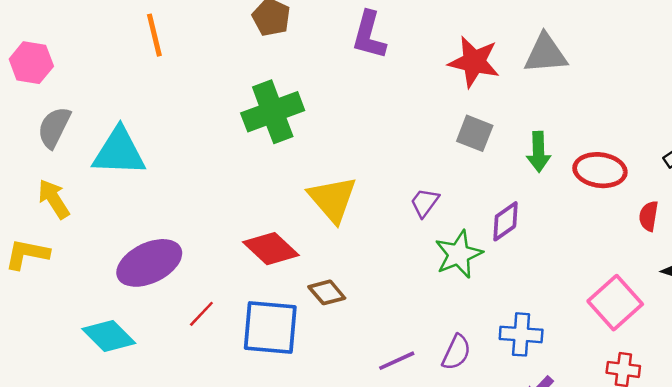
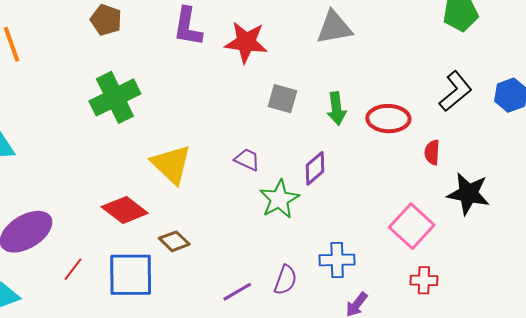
red star: (474, 62) -> (246, 42), moved
purple trapezoid: (425, 202) -> (247, 160), turned 84

